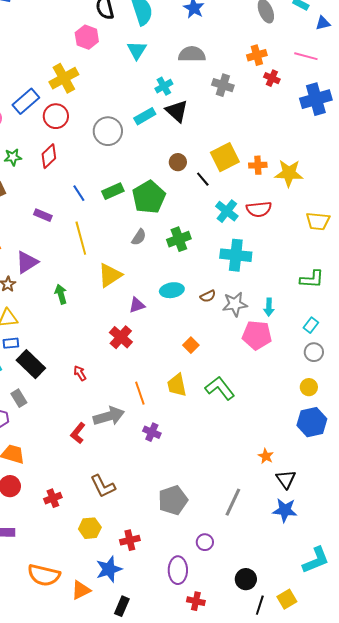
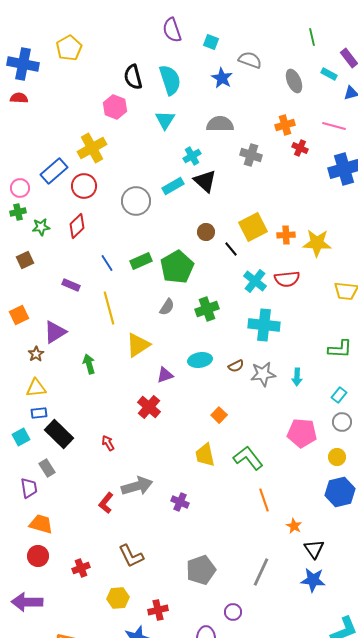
pink pentagon: (257, 335) -> (302, 433), moved
orange line: (140, 393) -> (264, 500), moved

